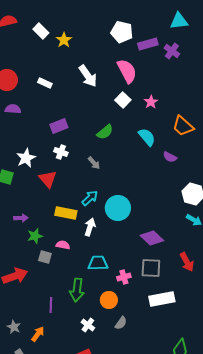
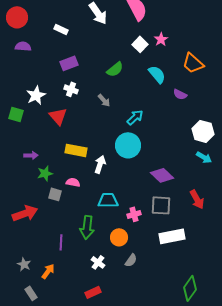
white rectangle: (45, 83) -> (61, 29), moved
white square: (123, 100) -> (140, 44), moved
cyan arrow: (90, 198) -> (135, 117), moved

